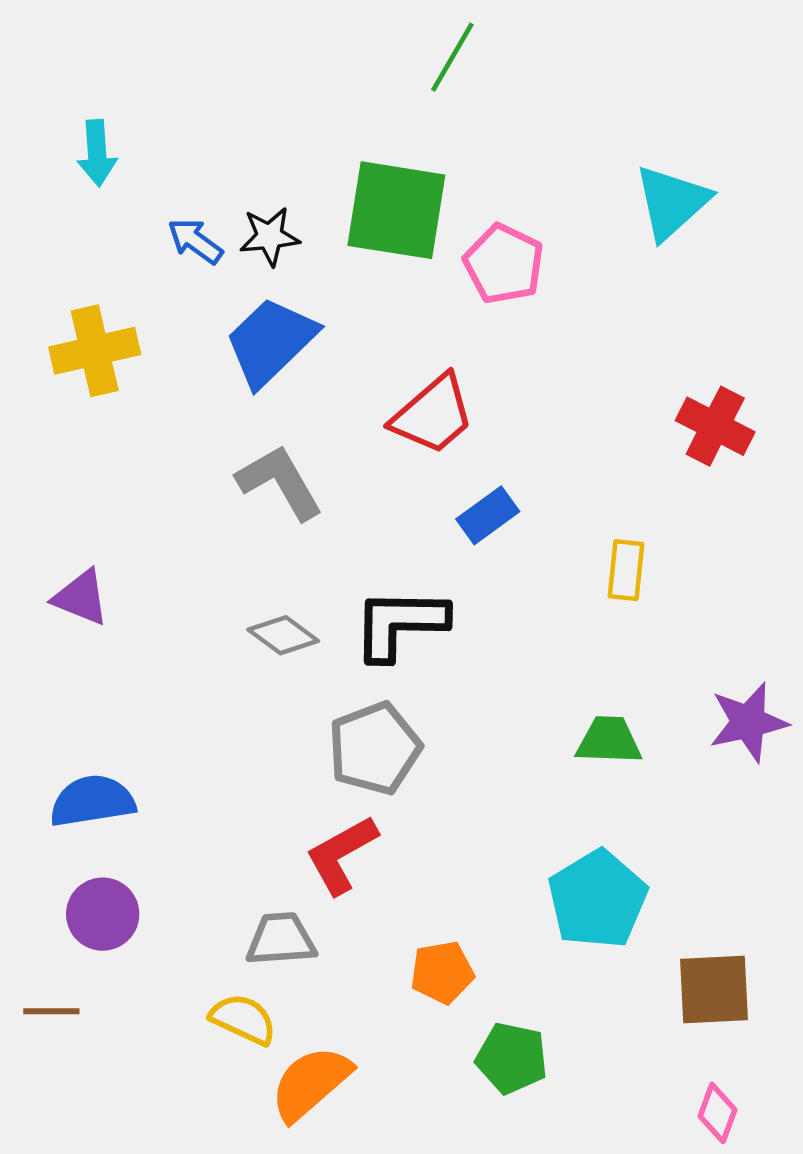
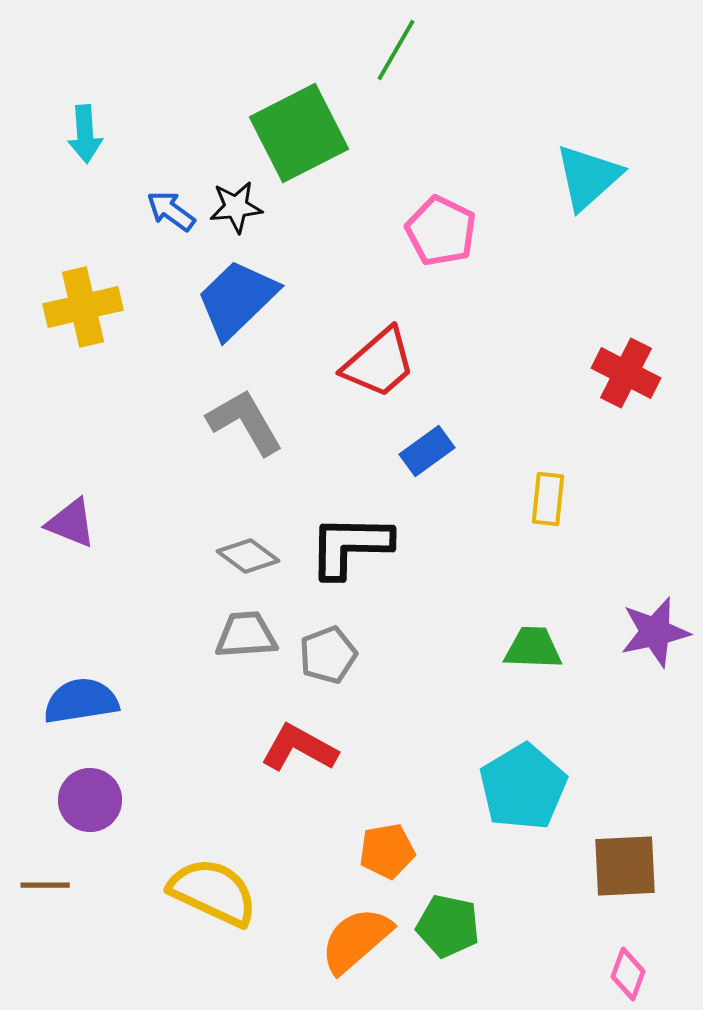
green square: (396, 210) -> (299, 133), moved, turned -36
gray pentagon: (375, 748) -> (328, 655), size x0.7
red L-shape: (342, 855) -> (299, 748), turned 58
gray trapezoid: (281, 939) -> (246, 635), moved
yellow semicircle: (243, 1019) -> (213, 892), size x1.5
orange semicircle: (311, 1083) -> (356, 940), moved

